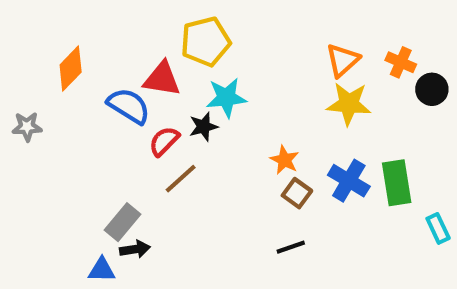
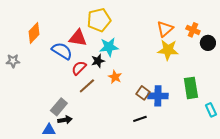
orange star: (284, 160) -> (115, 77), moved
blue cross: (349, 181) -> (158, 96), moved, turned -30

